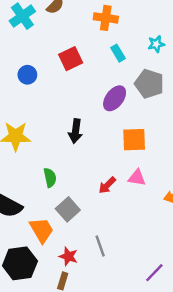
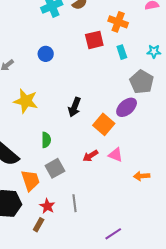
red square: (71, 59) -> (94, 40), moved
purple ellipse: (115, 98) -> (127, 107), moved
orange square: (134, 140) -> (104, 124), moved, turned 30

